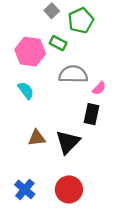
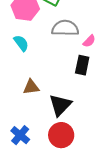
black triangle: (68, 142) -> (60, 105), moved

